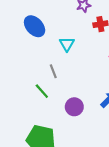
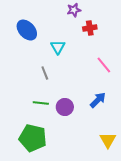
green line: (42, 91) -> (41, 103), moved, turned -42

